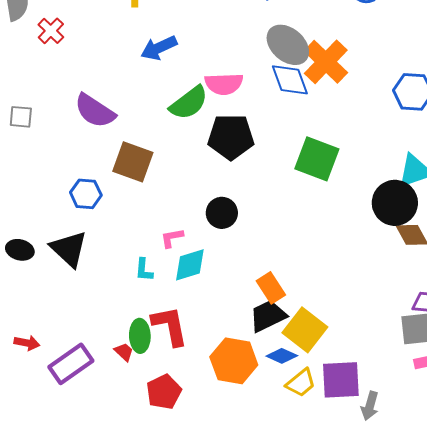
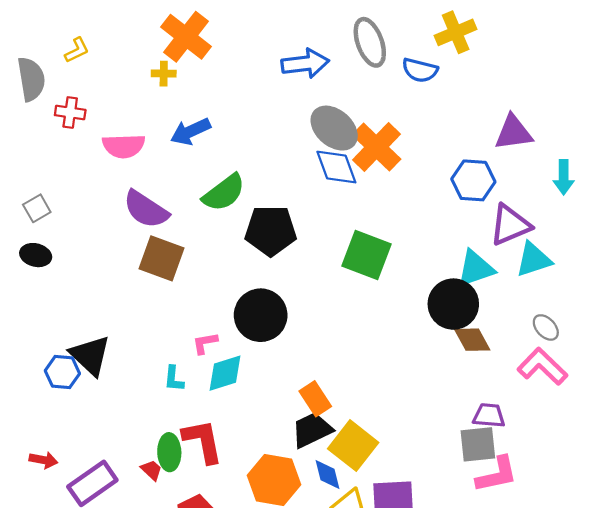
red cross: (51, 31) -> (70, 112), turned -36
pink semicircle: (224, 84) -> (124, 146), moved
purple semicircle: (95, 111) -> (146, 209), moved
gray square: (21, 117) -> (37, 208), turned -35
blue hexagon: (86, 194) -> (62, 372), moved
black circle: (222, 213) -> (261, 315), size x1.5
black ellipse: (20, 250) -> (36, 255), moved
blue diamond: (282, 356) -> (327, 474), turned 52

